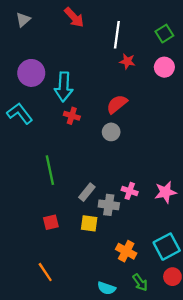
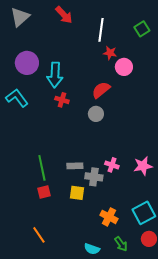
gray triangle: (23, 20) -> (20, 17), size x1.5
pink circle: (164, 67) -> (124, 67), moved
green line: (50, 170) -> (42, 168), moved
gray rectangle: (87, 192) -> (75, 166), turned 49

